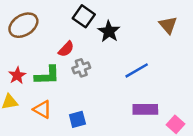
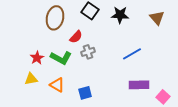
brown ellipse: (23, 25) -> (55, 18), moved, turned -45
black star: (109, 31) -> (120, 15), moved, turned -30
green L-shape: (47, 75) -> (61, 58), turned 30

